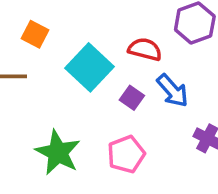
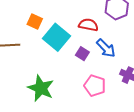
orange square: (35, 34) -> (35, 21), moved
pink pentagon: (126, 154) -> (95, 86), moved, turned -30

